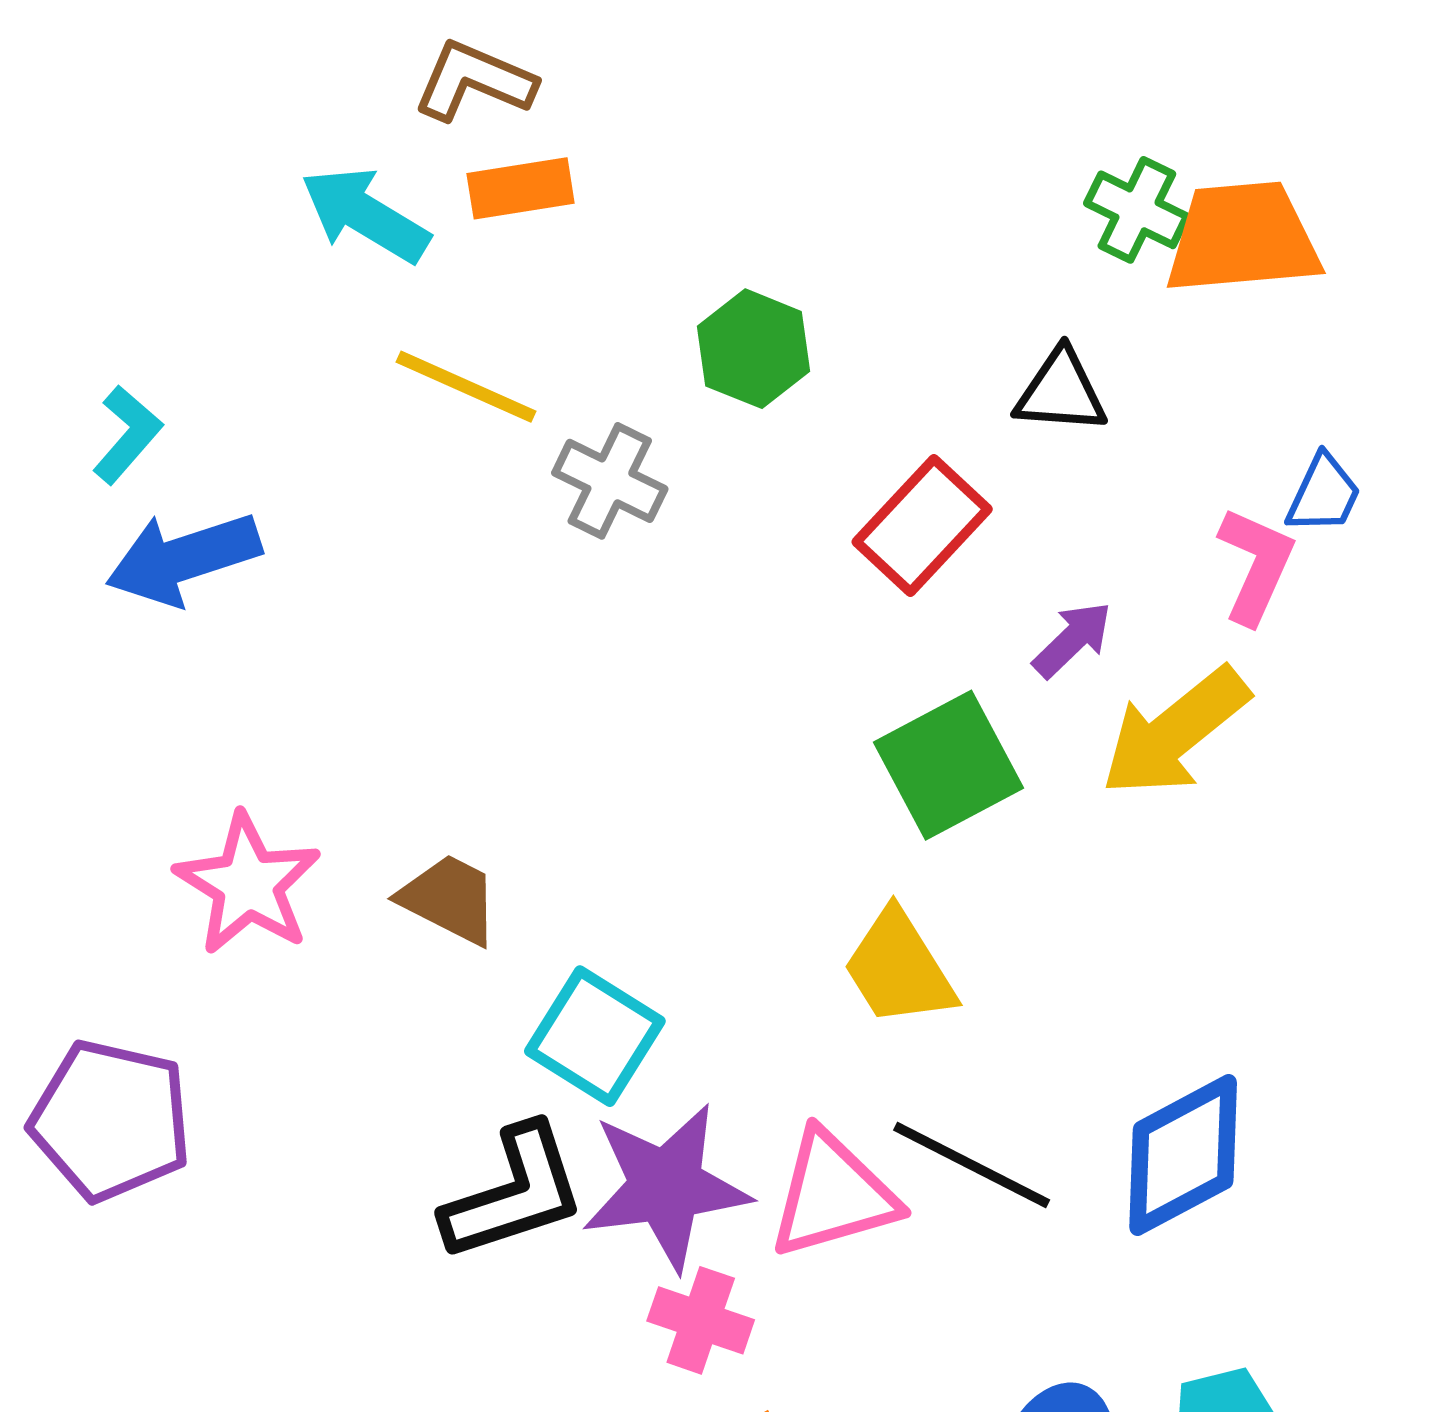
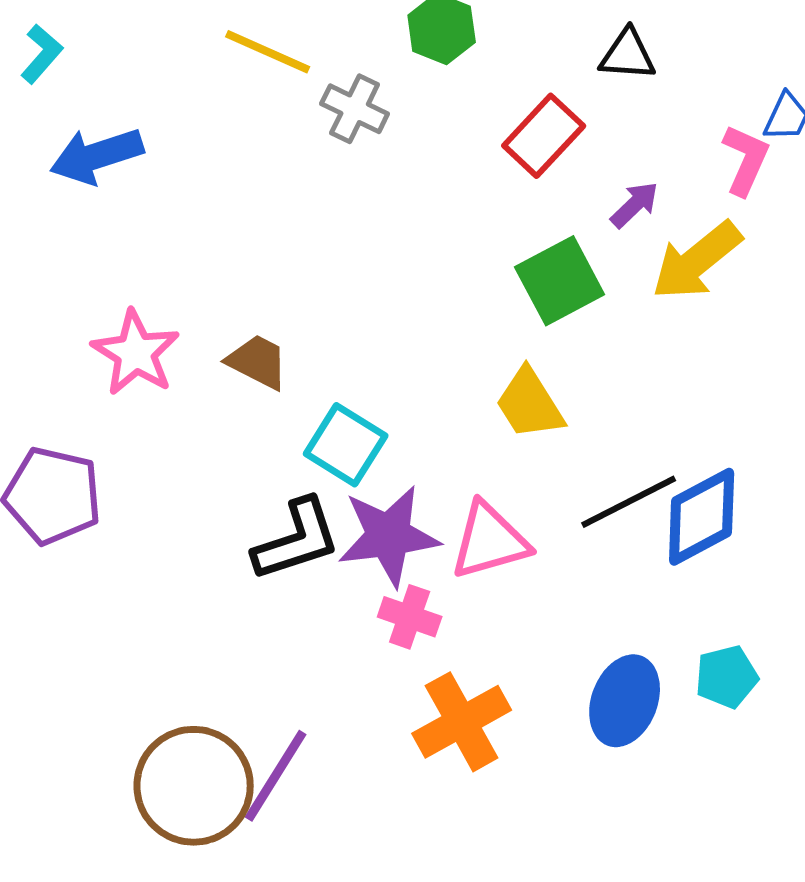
cyan L-shape: (127, 435) -> (42, 54), moved
black line: (972, 1165) -> (629, 502), moved, turned -54

